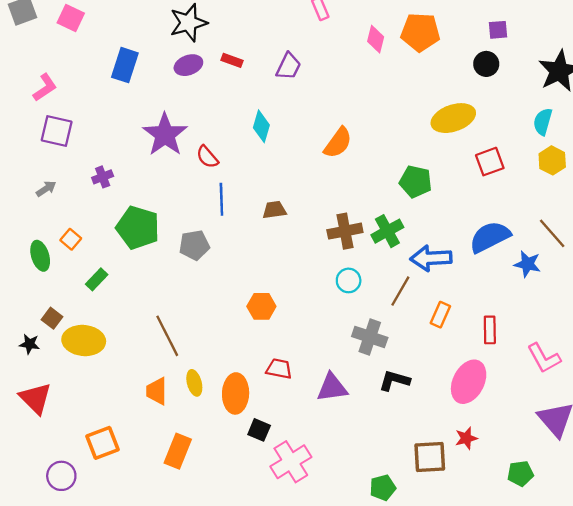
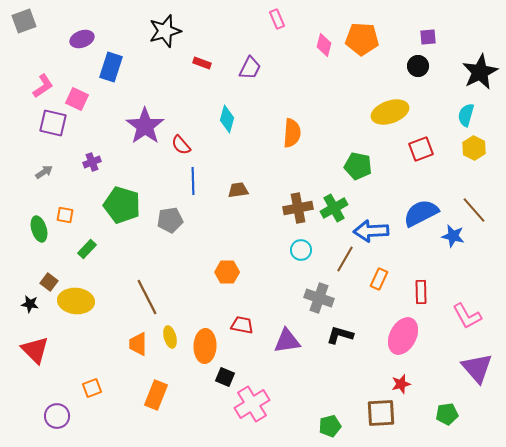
pink square: (71, 18) -> (77, 99), moved
purple ellipse: (188, 65) -> (82, 39), moved
orange semicircle: (338, 143) -> (292, 133), turned -32
orange square: (71, 239) -> (65, 215), turned -30
orange square: (103, 443) -> (92, 388), size x0.7
brown square: (430, 457) -> (381, 413), moved

